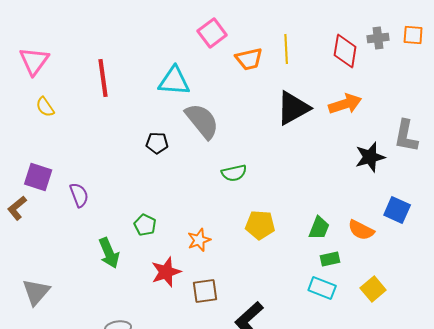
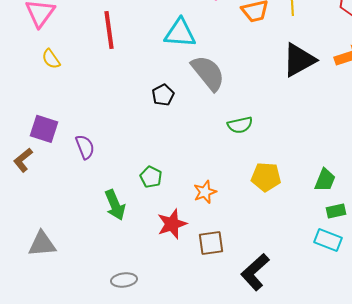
black pentagon: (157, 143) -> (163, 95), turned -30
gray triangle: (36, 292) -> (42, 244), turned 44

